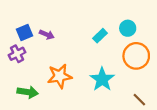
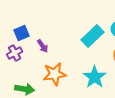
purple arrow: (47, 35) -> (43, 46), moved, turned 32
cyan rectangle: (100, 36) -> (93, 36), size x1.6

